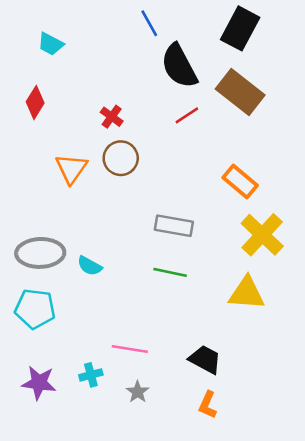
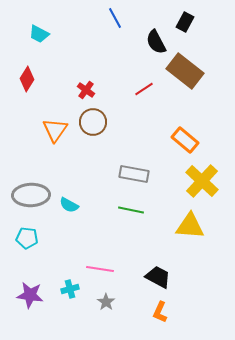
black rectangle: (240, 28) -> (185, 22), size x0.6
black semicircle: (179, 66) -> (156, 42), moved, size x0.7
cyan pentagon: (35, 309) -> (27, 238), size x0.7

